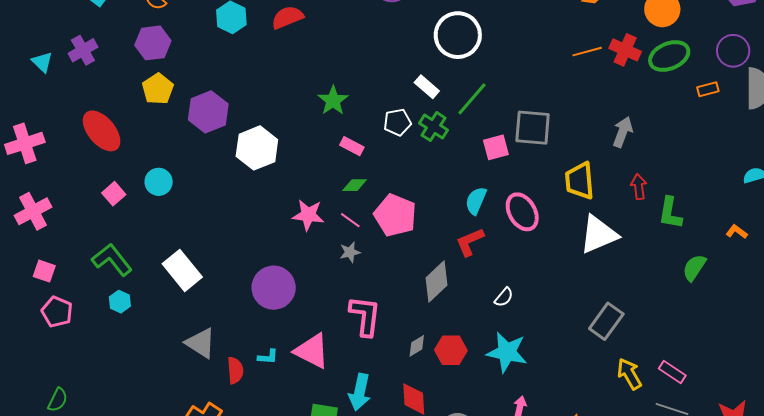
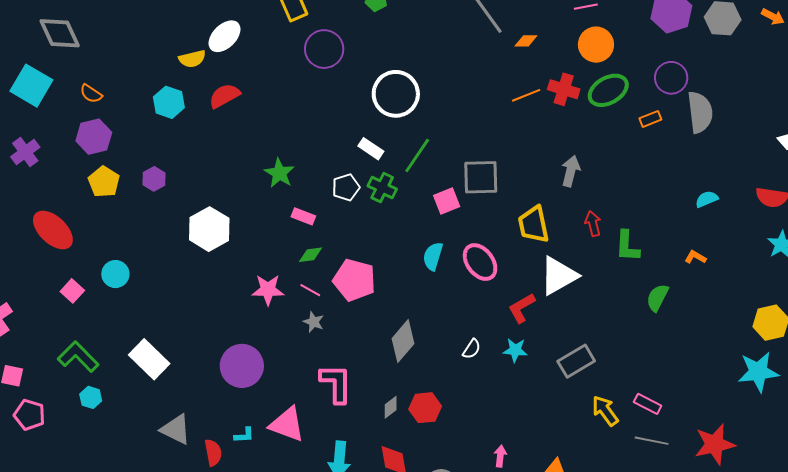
purple hexagon: (208, 112) -> (154, 179), moved, size x0.6
red L-shape: (470, 242) -> (522, 308), moved
gray star: (350, 252) -> (314, 322), turned -30
gray rectangle: (606, 321) -> (576, 361), turned 30
cyan star: (507, 352) -> (515, 350), moved, size x0.6

